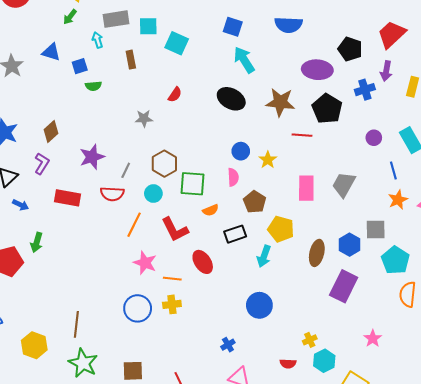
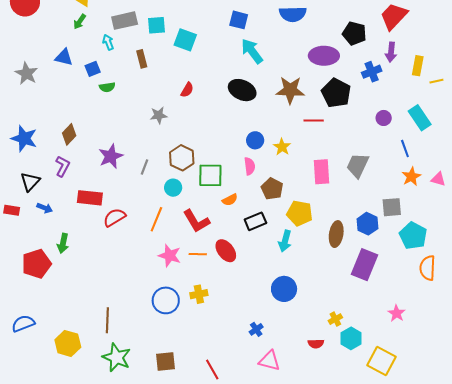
red semicircle: (112, 194) -> (114, 217), moved, turned 150
orange line: (172, 279) -> (198, 254), moved

